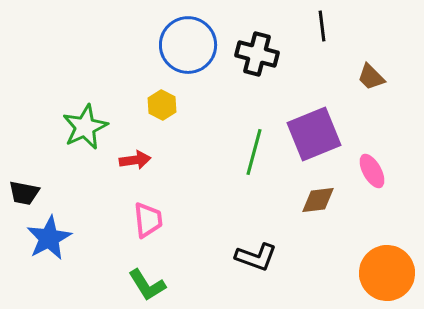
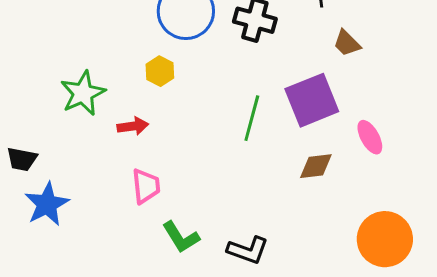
brown trapezoid: (371, 77) -> (347, 43), moved
black L-shape: (256, 257) -> (248, 250), moved
green L-shape: (147, 285) -> (181, 237), moved

